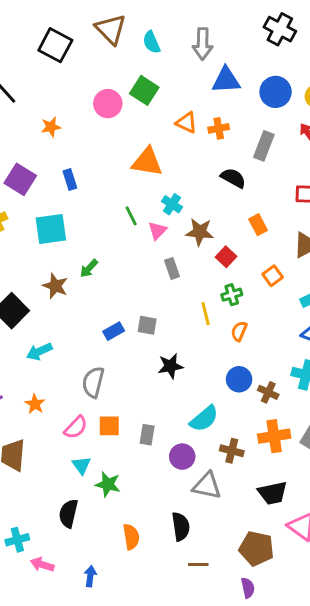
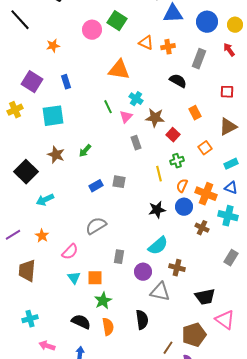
green arrow: (89, 268) -> (85, 151), moved
black star: (171, 366) -> (157, 210), moved
blue circle: (239, 379) -> (184, 207), moved
gray semicircle: (93, 382) -> (96, 226), moved, turned 45
orange square: (109, 426) -> (95, 278), moved
orange cross: (274, 436) -> (206, 194), moved, turned 30
green star: (108, 484) -> (103, 301), moved, turned 30
black semicircle: (68, 513) -> (81, 322), moved, turned 102
cyan cross: (17, 540) -> (30, 319), moved
brown pentagon: (257, 548) -> (194, 335), turned -30
brown line: (198, 565) -> (168, 348), moved, turned -56

